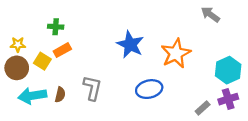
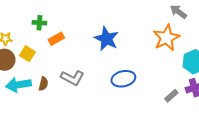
orange rectangle: (62, 50) -> (56, 39), moved
orange star: (176, 53) -> (166, 38), moved
gray L-shape: (92, 88) -> (72, 78), turned 105

